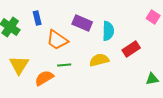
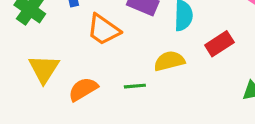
green line: (64, 65) -> (135, 86), moved

